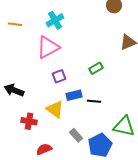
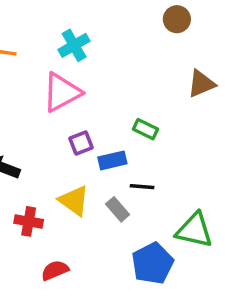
green rectangle: (96, 68) -> (146, 129), turned 56
blue rectangle: (74, 95) -> (112, 160), moved
gray rectangle: (76, 135) -> (118, 209), moved

